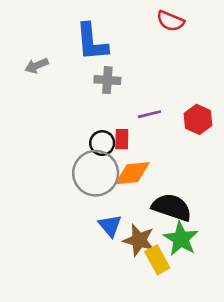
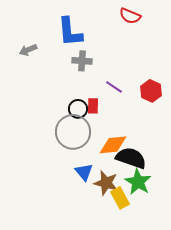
purple line: (149, 114) -> (114, 87), turned 48
orange diamond: (132, 173) -> (113, 145), moved

